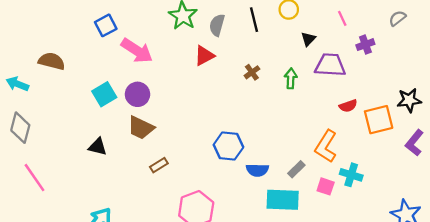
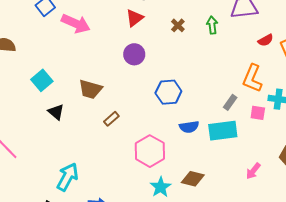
cyan square: (104, 94) -> (42, 80), moved
purple circle: (137, 94) -> (134, 54), moved
black triangle: (98, 147) -> (56, 112), turned 36
blue semicircle: (257, 170) -> (189, 127), moved

